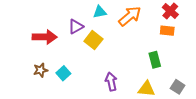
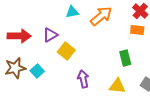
purple triangle: (76, 27) -> (50, 35), moved
yellow square: (93, 40) -> (66, 51), moved
brown star: (41, 70) -> (15, 68), size x1.5

